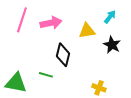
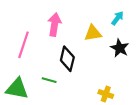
pink line: (22, 20) -> (23, 45), moved
pink arrow: (51, 23) -> (54, 25), turned -70

